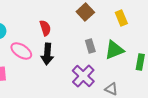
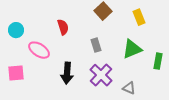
gray rectangle: (90, 46) -> (96, 45), moved
black arrow: (47, 54) -> (67, 73), moved

